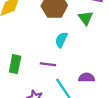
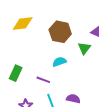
cyan semicircle: (61, 40) -> (59, 62), turned 32

